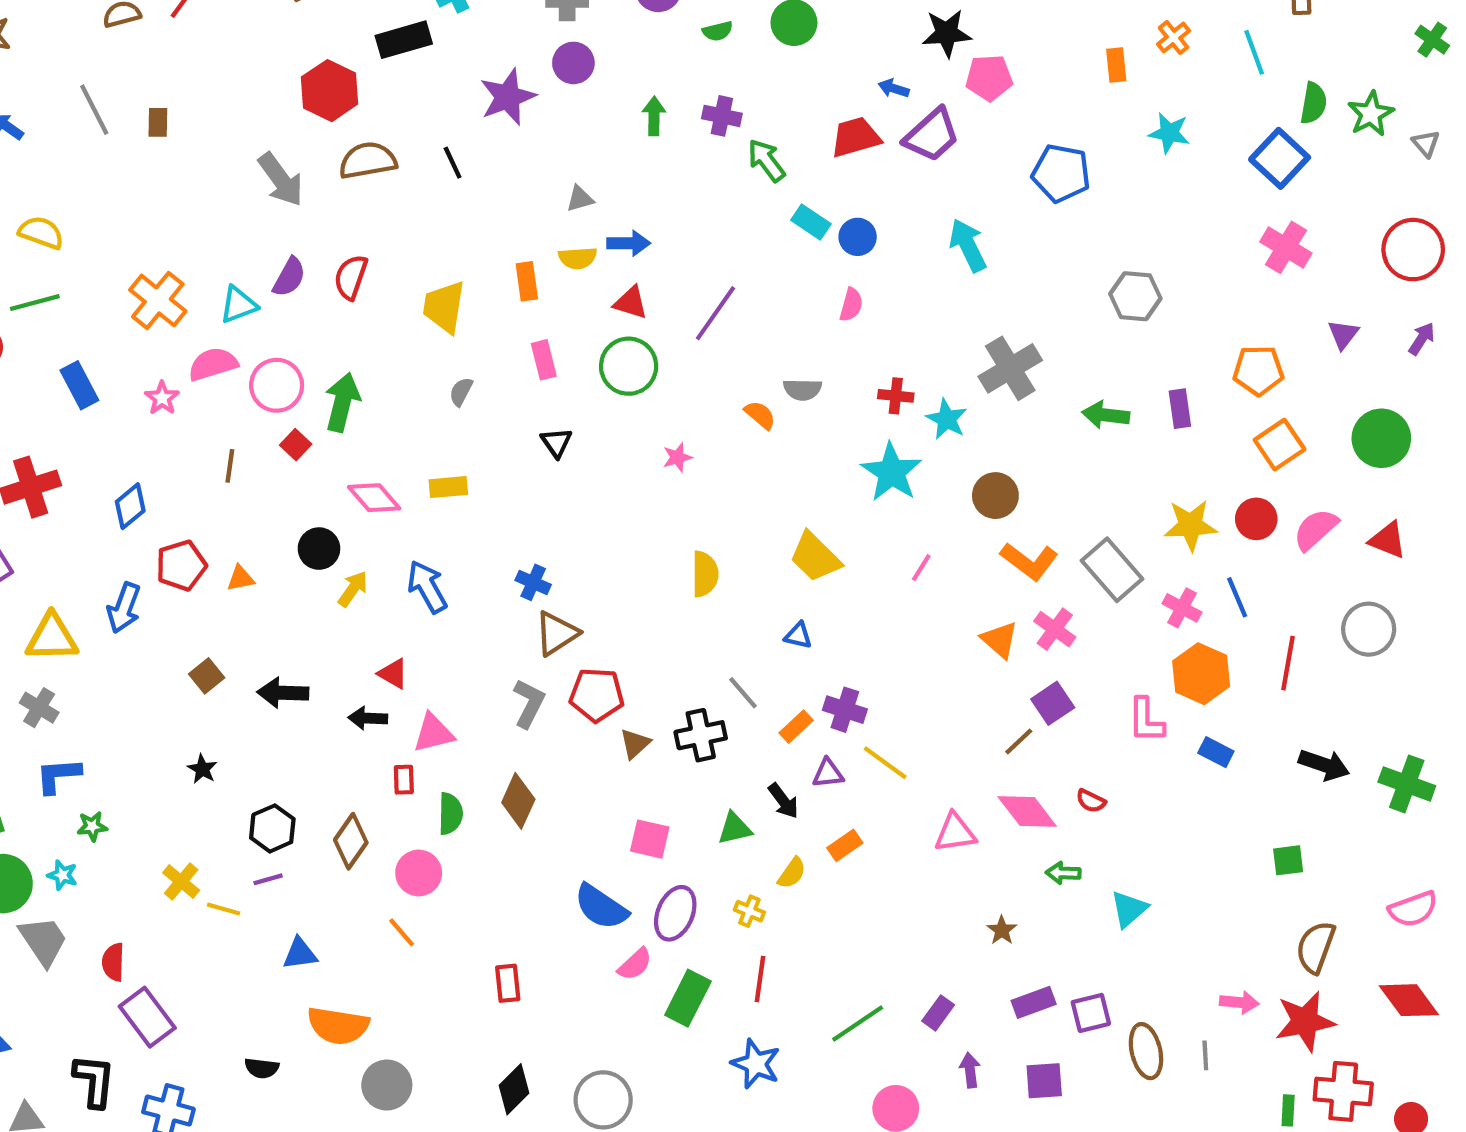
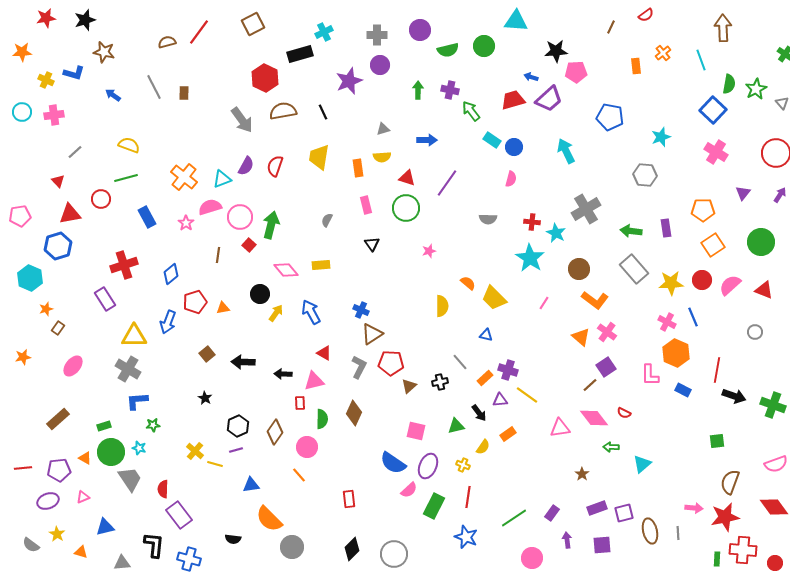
green semicircle: (718, 31) -> (448, 50), size x1.5
cyan star: (1169, 133) -> (661, 137), moved, turned -30
blue arrow: (629, 243) -> (427, 140), moved
yellow trapezoid: (444, 307) -> (319, 157), moved
orange semicircle: (760, 415) -> (468, 283), moved
gray rectangle: (1112, 570) -> (634, 269), moved
gray circle: (1369, 629) -> (755, 332), size x0.6
red line: (1288, 663) -> (717, 370), moved
red triangle: (393, 674) -> (324, 353), moved
gray cross: (39, 708) -> (128, 369), size x1.4
black cross: (701, 735) -> (440, 382), size x0.7
orange semicircle: (338, 1026) -> (269, 519), turned 36

